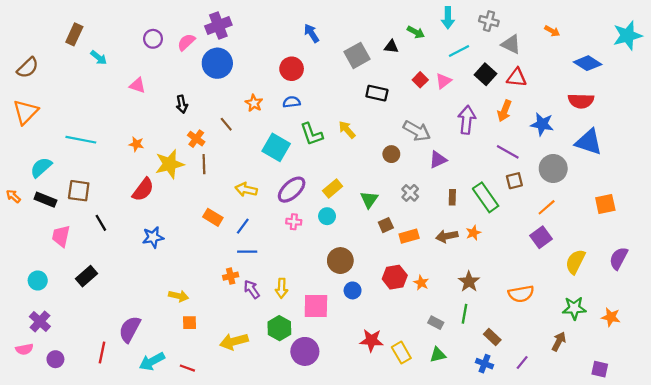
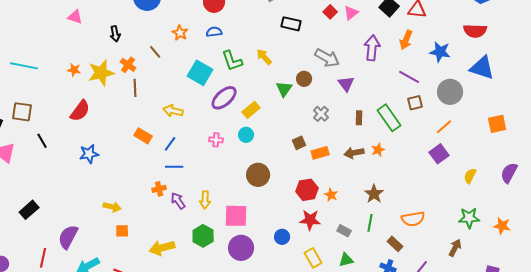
purple triangle: (438, 160) -> (346, 84), turned -42
yellow star: (170, 164) -> (101, 73), moved
purple ellipse: (292, 190) -> (224, 98), moved
green triangle: (369, 200) -> (284, 89), moved
yellow semicircle: (575, 262) -> (470, 176), size x0.7
black rectangle: (86, 276) -> (29, 210), moved
blue circle: (353, 290) -> (282, 237), moved
orange semicircle: (521, 294) -> (413, 219), moved
red star: (371, 340) -> (310, 220), moved
purple circle: (305, 351) -> (241, 248), moved

